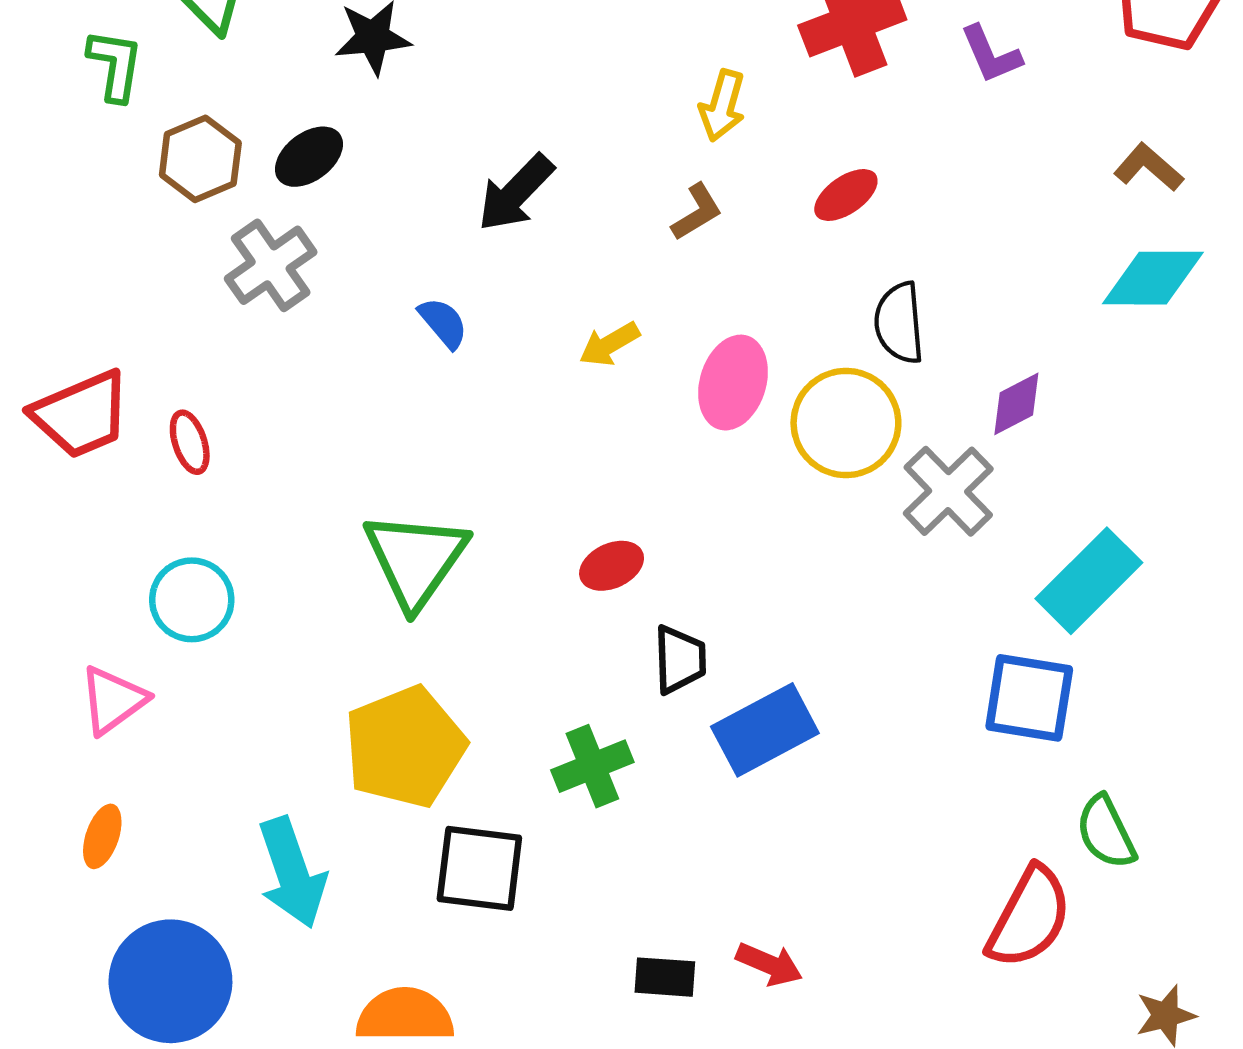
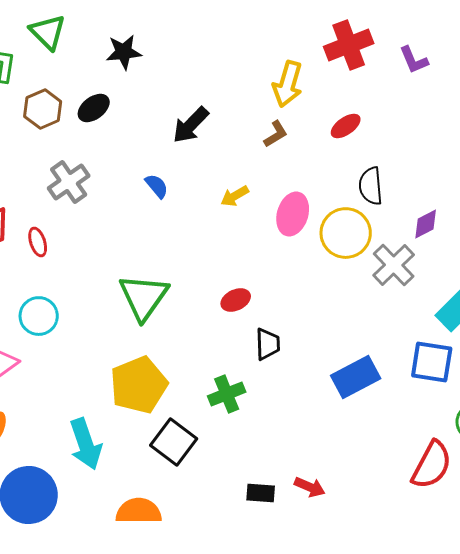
yellow arrow: (722, 106) -> (288, 84), size x1.4
gray cross: (271, 265) -> (69, 182), moved
blue rectangle: (765, 730) -> (356, 377), moved
black square: (479, 868) -> (174, 442), turned 30

